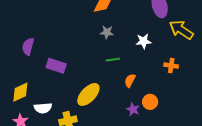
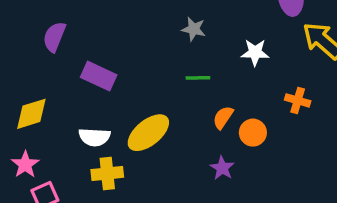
orange circle: (150, 102) -> (253, 133), moved
white semicircle: (43, 108) -> (94, 137), moved

